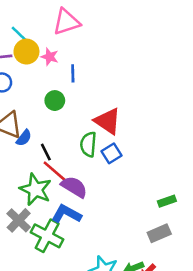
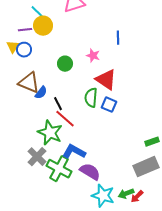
pink star: (50, 57) -> (93, 56), moved
blue line: (73, 73) -> (118, 38), moved
blue square: (112, 153) -> (109, 105), turned -35
purple semicircle: (74, 187) -> (90, 172), moved
gray rectangle: (159, 233) -> (146, 167), size x1.4

